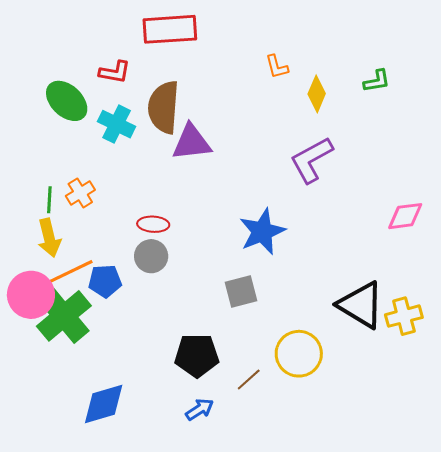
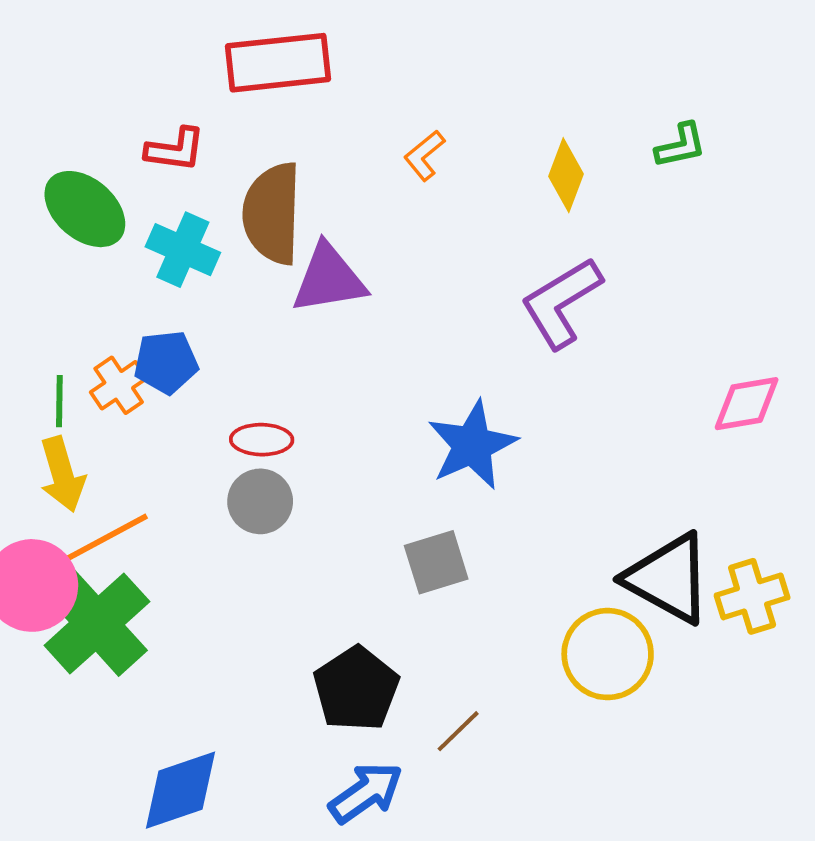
orange L-shape: (277, 67) -> (424, 155), moved, turned 68
blue pentagon: (105, 281) -> (166, 362), moved
yellow circle: (299, 354) -> (608, 654), moved
black pentagon: (197, 355) -> (356, 689), turned -30
blue arrow: (200, 409) -> (366, 793), size x1.4

